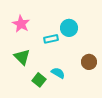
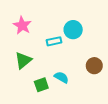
green triangle: (22, 57) -> (23, 60), turned 36
green square: (39, 80) -> (41, 85), turned 32

